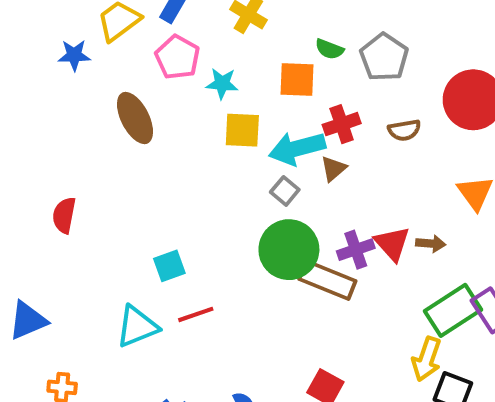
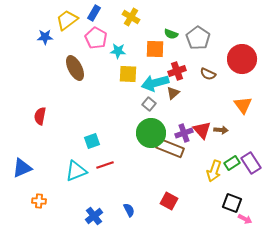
brown semicircle: (404, 130) -> (208, 74), turned 35
green rectangle: (453, 310) -> (232, 163), size x0.6
yellow arrow: (427, 359) -> (214, 171), moved

